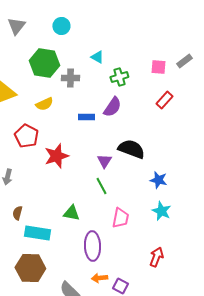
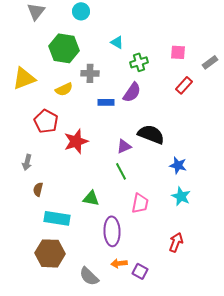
gray rectangle: (184, 61) -> (210, 62), moved
gray cross: (70, 78) -> (90, 73), moved
purple triangle: (104, 161) -> (124, 146), turned 35
brown semicircle: (17, 213) -> (38, 189), moved

